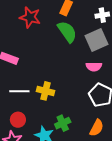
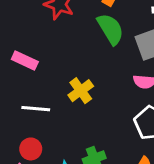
yellow cross: (46, 91) -> (81, 91), moved, turned 36

